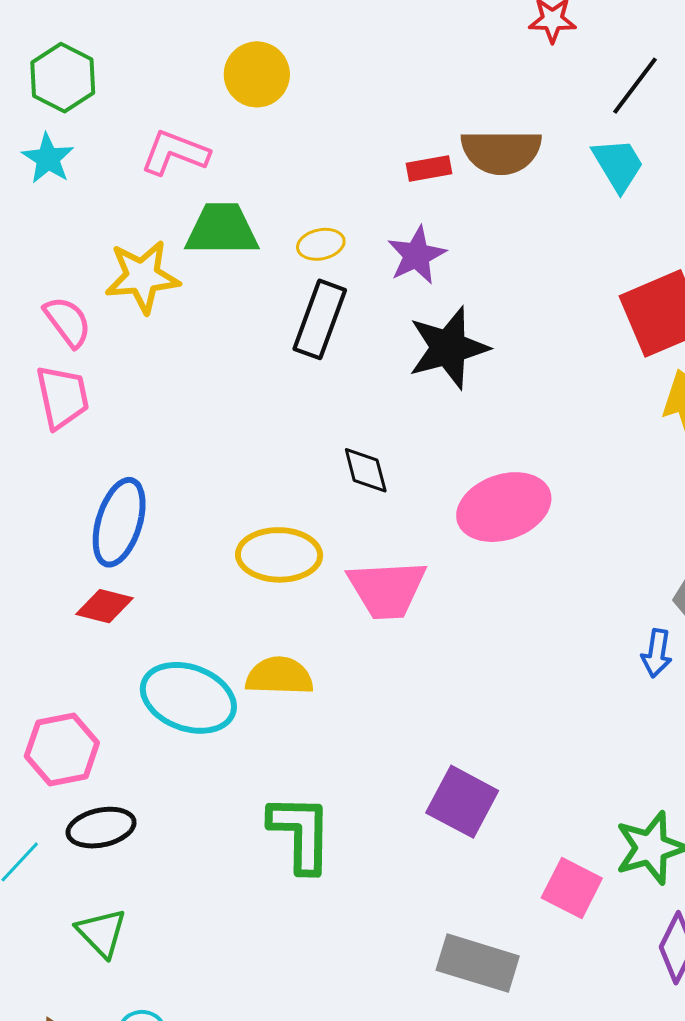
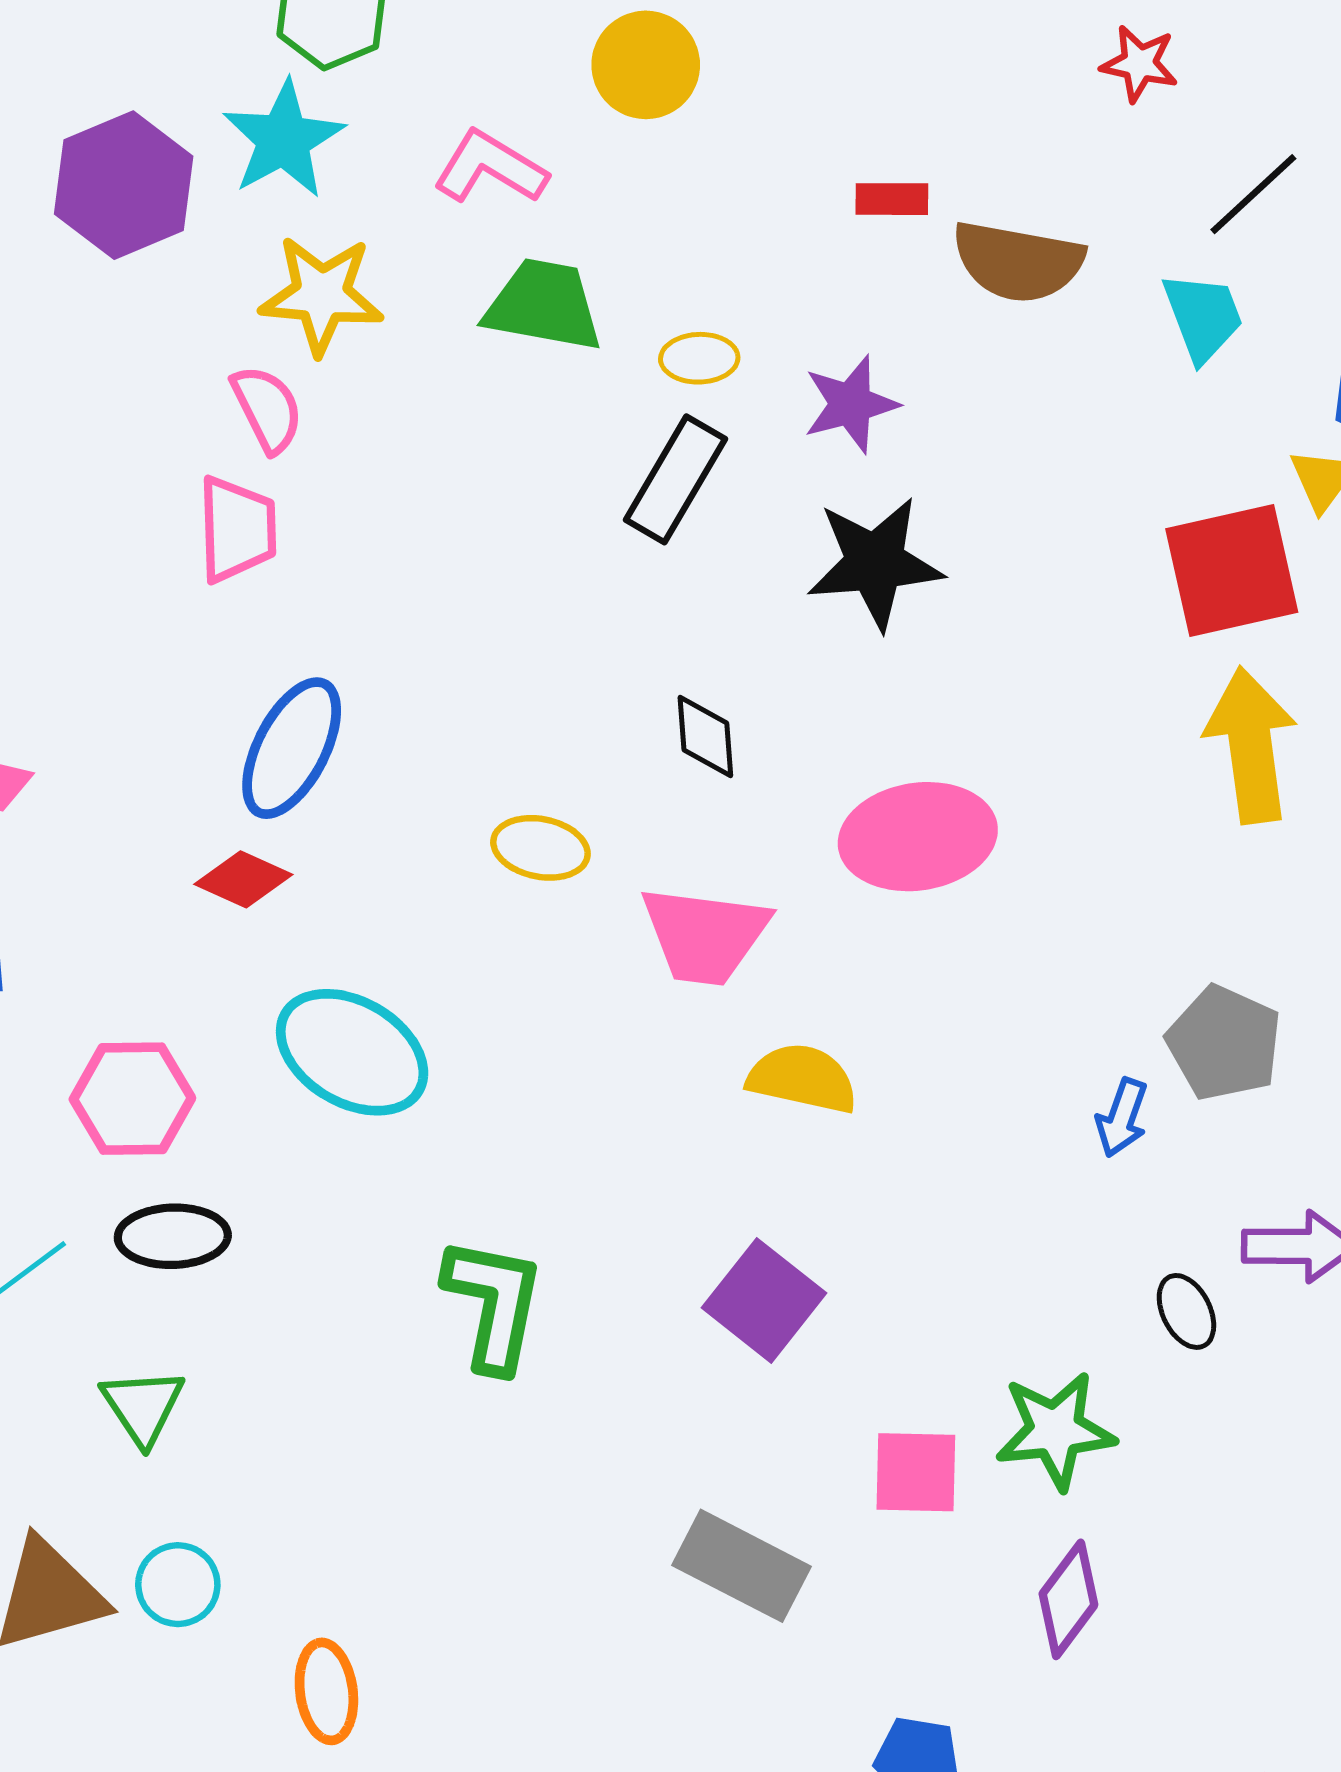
cyan star: (48, 158) -> (284, 139), size x1.4
red rectangle: (429, 169) -> (892, 199), moved
yellow star: (142, 277) -> (322, 295), moved
yellow ellipse: (279, 555) -> (540, 848), size x0.7
yellow semicircle: (279, 676) -> (802, 1078), moved
pink square: (572, 888) -> (916, 1472), turned -36

